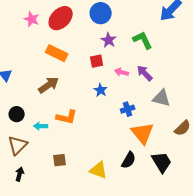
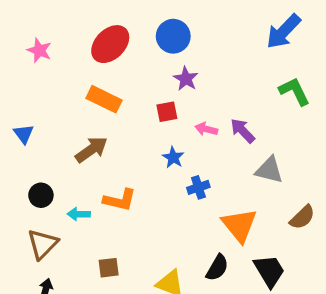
pink star: (32, 19) -> (39, 50), moved
green L-shape: (143, 40) -> (294, 91), moved
blue cross: (128, 109) -> (198, 187), moved

